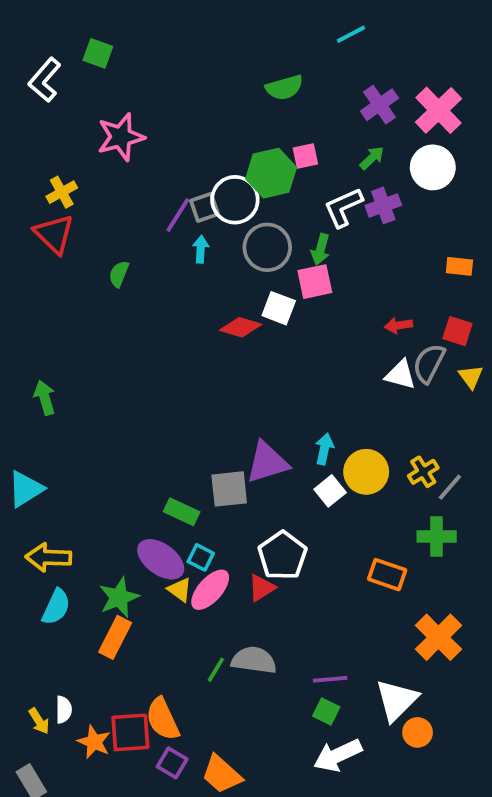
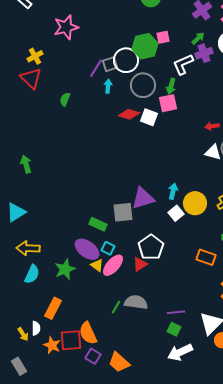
purple cross: (383, 205) -> (204, 53), moved
red diamond: (241, 327) -> (129, 114), moved
orange rectangle: (115, 637) -> (53, 308), moved

